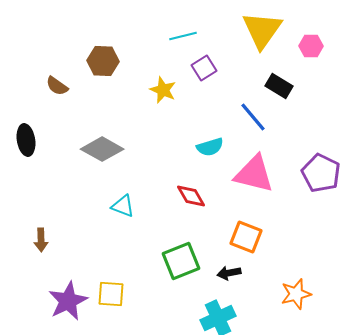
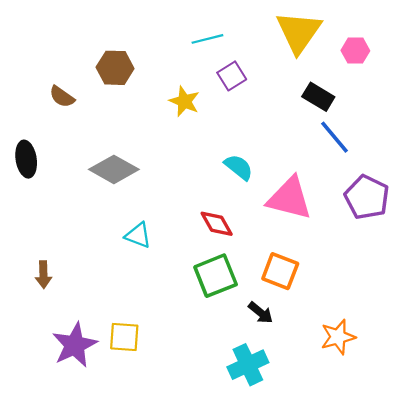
blue line: (253, 117) -> (334, 137), moved
cyan semicircle: (210, 147) -> (239, 167), turned -124
green square: (181, 261) -> (216, 276), moved
black arrow: (229, 273) -> (261, 313), turned -130

